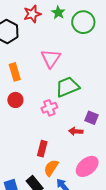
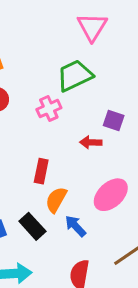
pink triangle: (51, 58) -> (92, 27), moved

